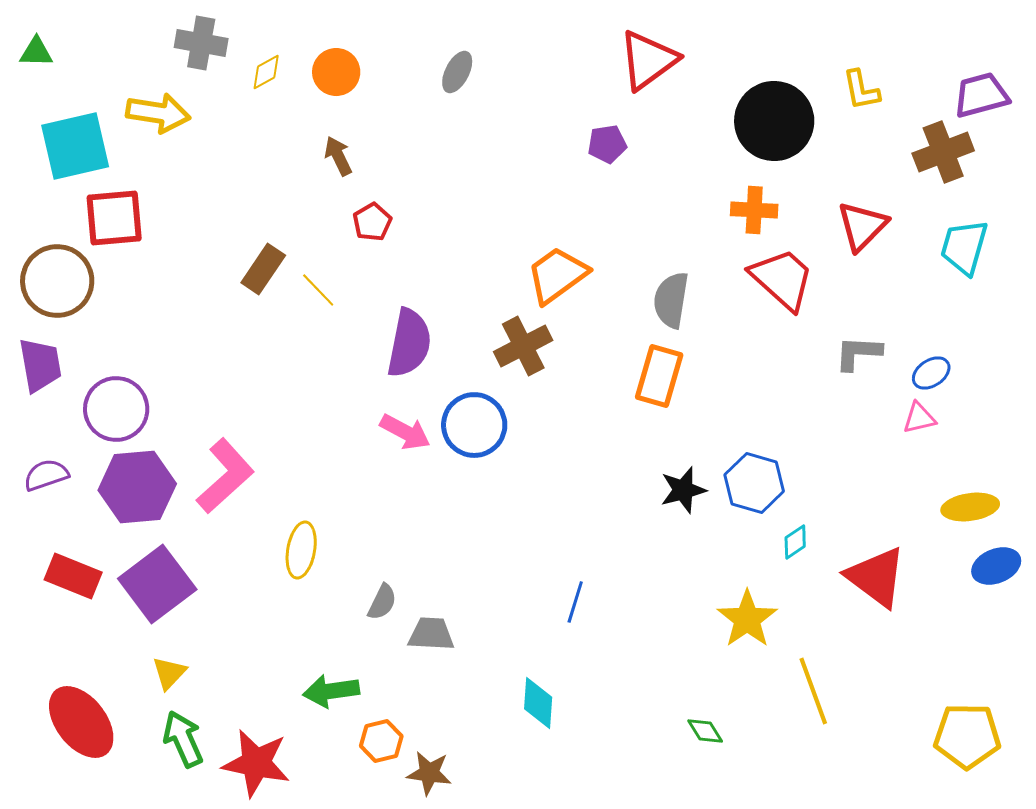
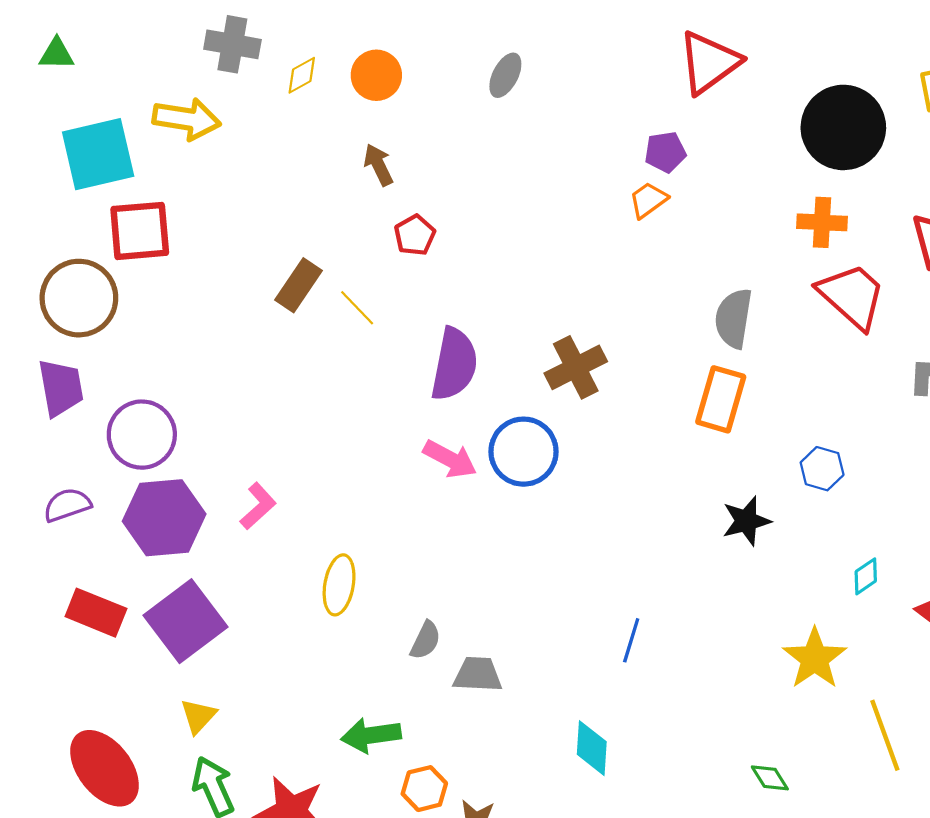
orange trapezoid: (557, 275) -> (648, 200), moved, size x0.6
pink L-shape: (225, 476) -> (258, 506), size x0.6
blue hexagon: (754, 483) -> (822, 469), moved, size x0.7

